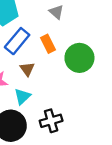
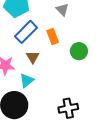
green circle: (79, 58) -> (79, 51), size x0.7
black cross: (51, 121) -> (68, 108), moved

